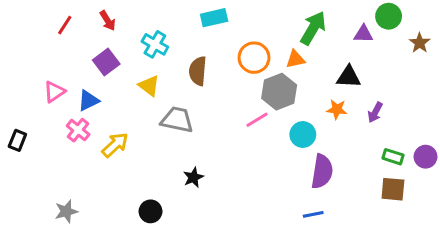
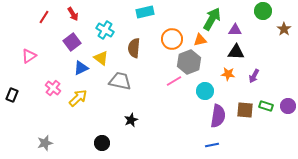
purple triangle: (363, 34) -> (235, 30), moved
pink triangle: (54, 92) -> (29, 56), moved
blue triangle: (88, 100) -> (81, 68), moved
brown square: (393, 189) -> (245, 110), moved

